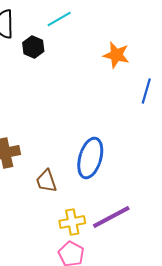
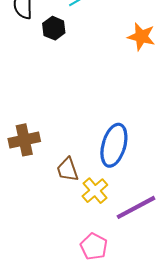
yellow cross: (72, 222) -> (95, 191), moved, turned -30

